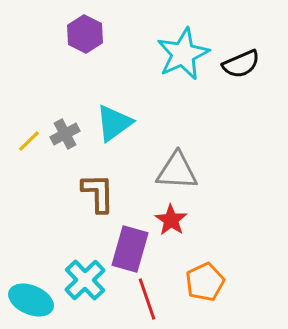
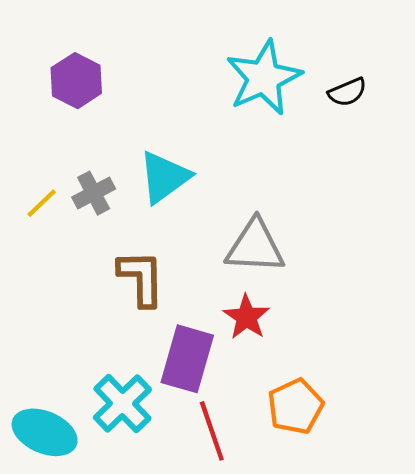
purple hexagon: (85, 34) -> (76, 81), moved
black semicircle: (241, 64) -> (347, 92), size x0.7

